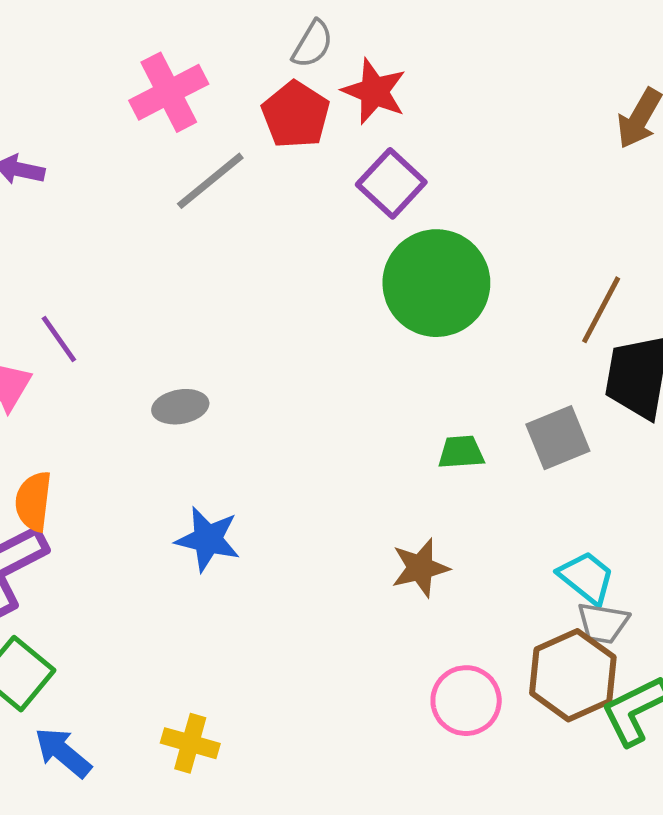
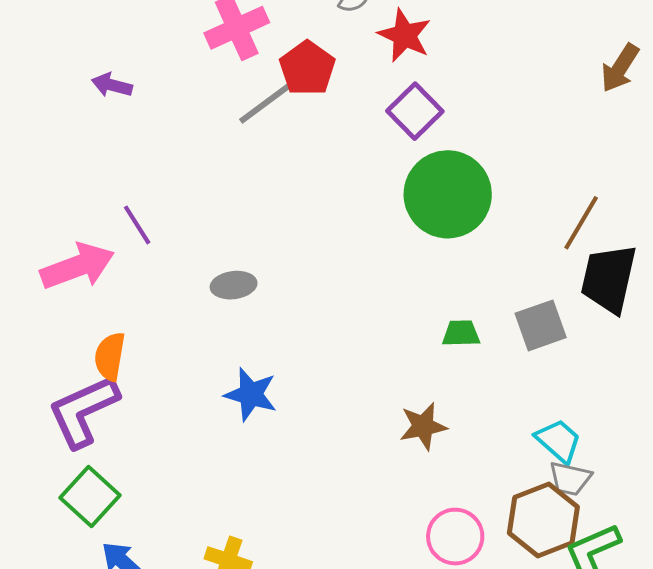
red pentagon: (296, 115) -> (307, 68), moved

